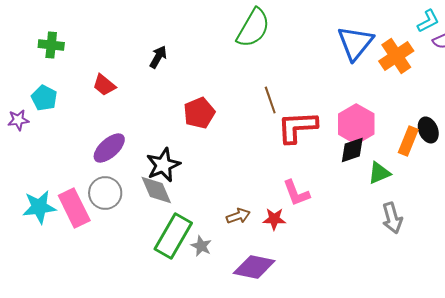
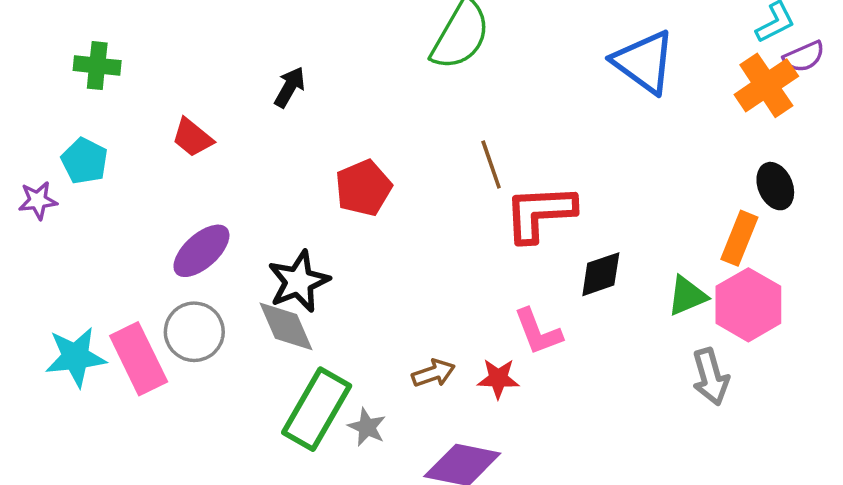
blue triangle: (355, 43) -> (644, 62), turned -33
orange cross: (396, 56) -> (766, 85), moved
pink hexagon: (356, 124) -> (748, 305), moved
black ellipse: (428, 130) -> (775, 186), moved
black diamond: (352, 150) -> (601, 274), moved

